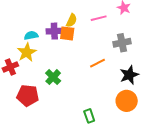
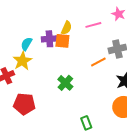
cyan semicircle: (31, 36) -> (26, 44), turned -48
orange line: (97, 63) -> (98, 62), moved
green cross: (53, 77) -> (65, 83), moved

